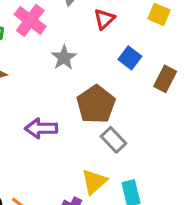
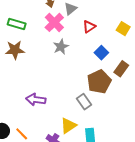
pink cross: (30, 20) -> (54, 22), moved
brown pentagon: (96, 104) -> (99, 82), moved
purple arrow: (41, 128) -> (36, 100), moved

